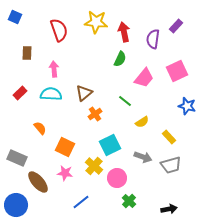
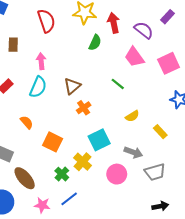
purple semicircle: (153, 39) -> (144, 30), turned 120
green semicircle: (120, 59) -> (95, 43), moved
pink trapezoid: (144, 78) -> (134, 57), moved, turned 105
cyan semicircle: (51, 94) -> (38, 87), turned 110
green line: (125, 101) -> (118, 84), moved
gray trapezoid: (171, 165) -> (155, 172), moved
pink star: (65, 173) -> (42, 205), moved
pink circle: (117, 178) -> (117, 174), moved
green cross: (129, 201) -> (62, 174), moved

